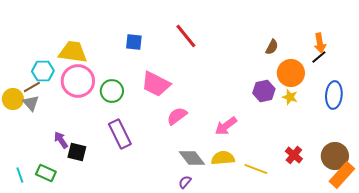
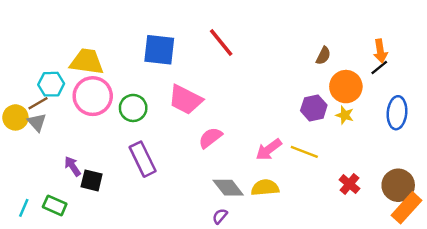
blue square: (134, 42) -> (159, 50), size x1.6
yellow line: (256, 169) -> (304, 152), moved
cyan line: (20, 175) -> (24, 208), turned 42

